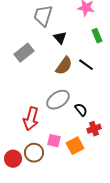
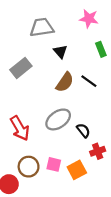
gray trapezoid: (43, 16) -> (42, 27), turned 65
red arrow: (31, 119) -> (20, 128), moved, turned -45
brown circle: (34, 153) -> (29, 167), moved

